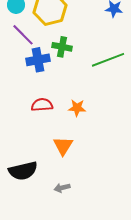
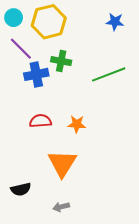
orange triangle: (63, 146) -> (62, 163), size x1.4
black semicircle: (23, 171) -> (21, 189), size x0.7

